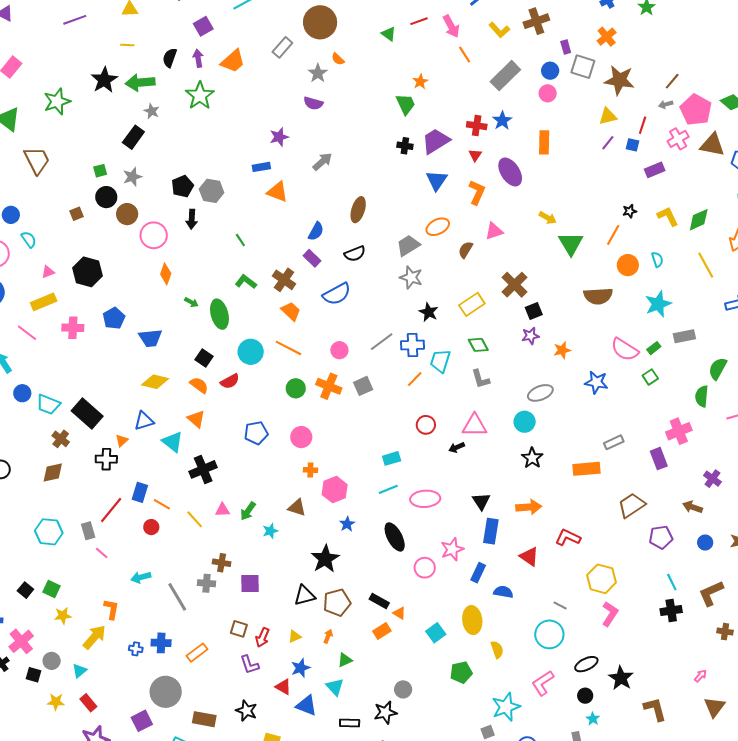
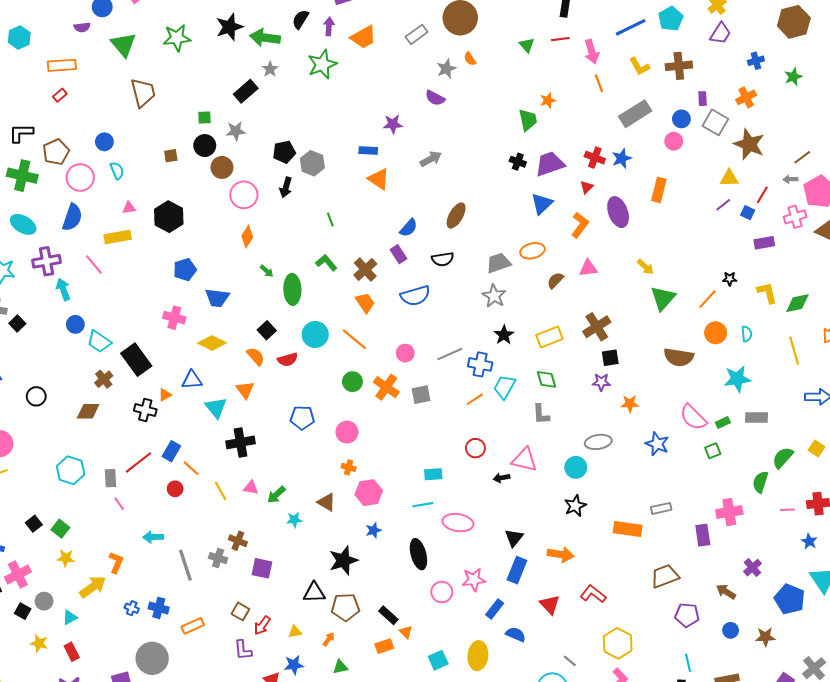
pink cross: (73, 328) -> (174, 318), moved

